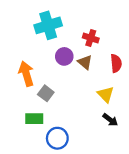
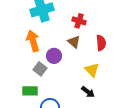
purple circle: (64, 56) -> (54, 56), moved
orange arrow: (26, 74) -> (33, 41), moved
black arrow: (110, 120) -> (88, 92), moved

